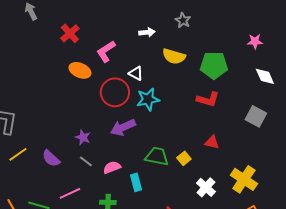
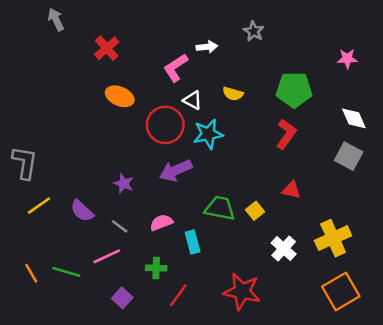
pink L-shape: (106, 51) -> (176, 68), moved
yellow semicircle: (174, 56) -> (233, 94), moved, size x0.7
white diamond: (265, 76) -> (354, 118), moved
red L-shape: (208, 99) -> (286, 134), turned -70
gray line: (86, 161) -> (120, 226), moved
yellow cross: (244, 179) -> (333, 238), turned 32

